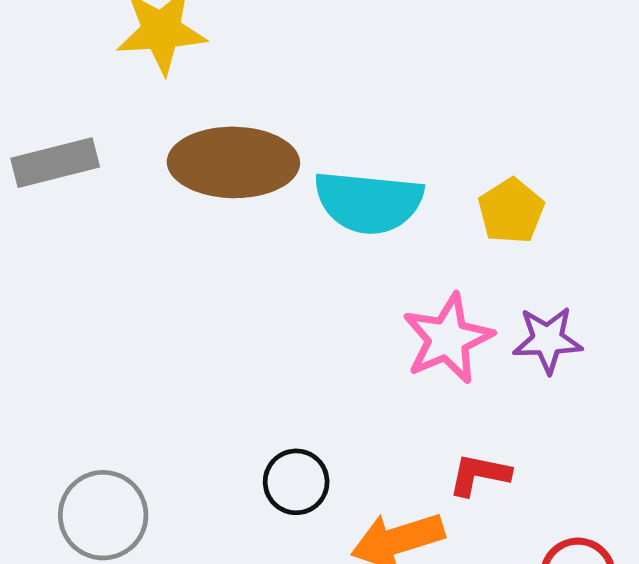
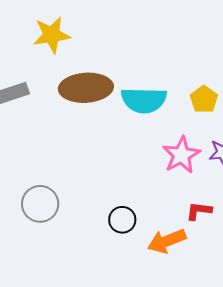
gray circle: (103, 515) -> (40, 204), moved

